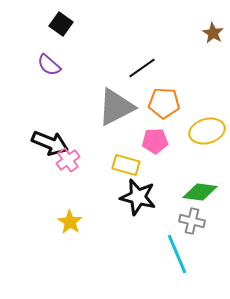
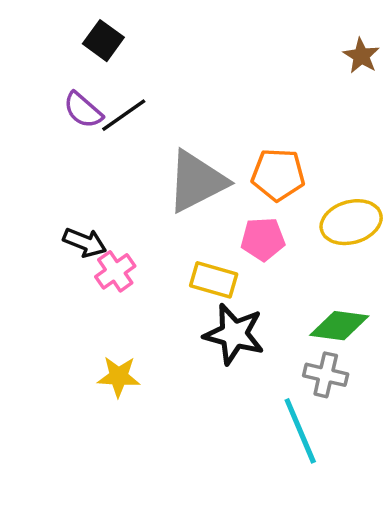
black line: (142, 68) -> (124, 115), moved
black arrow: (50, 143) -> (85, 242), size x0.7
yellow star: (70, 222) -> (119, 377), turned -30

